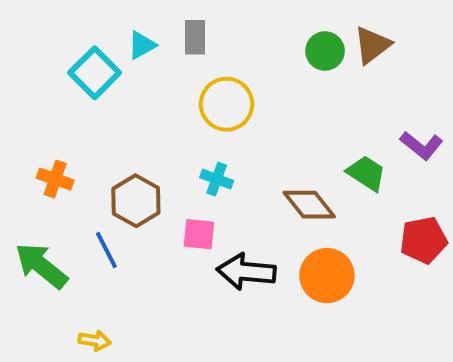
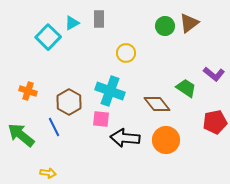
yellow circle: (226, 104) -> (126, 53), moved, size x0.7
cyan cross: (217, 179) -> (110, 91), size x1.8

